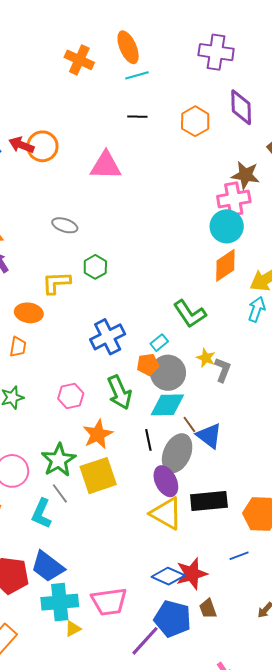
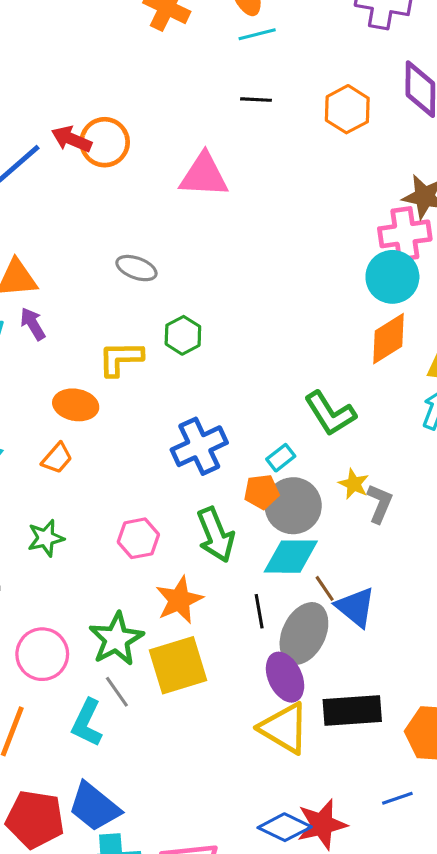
orange trapezoid: (18, 347) -> (57, 458), turned 30

